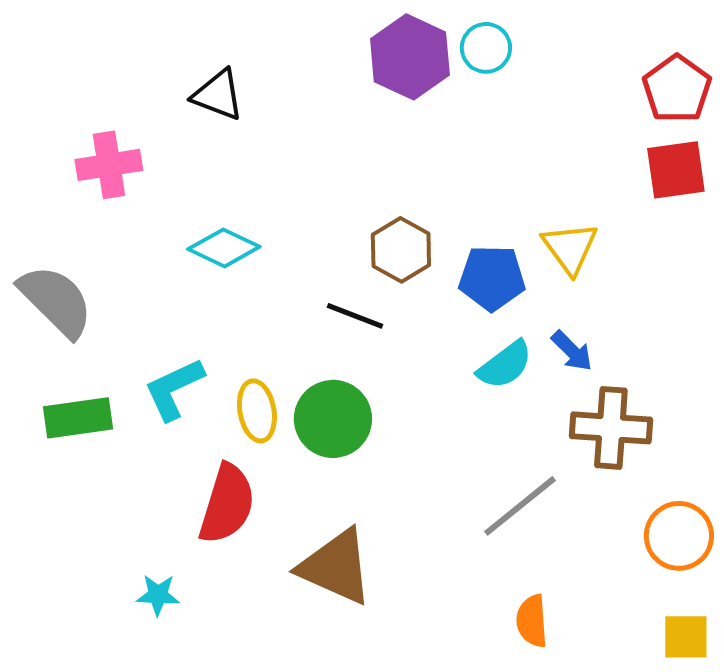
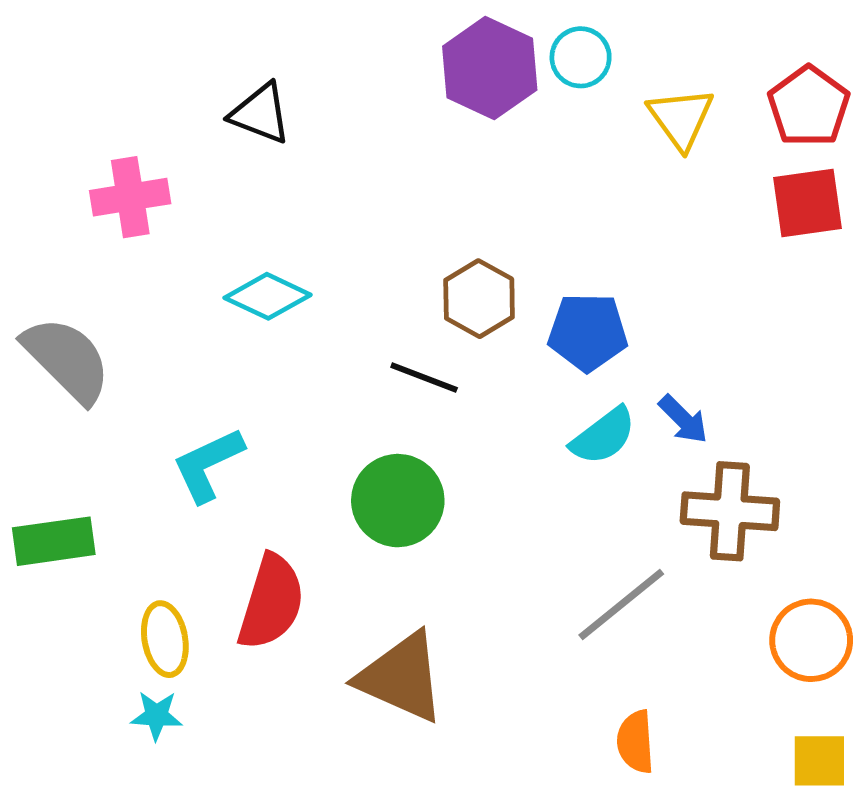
yellow triangle: (570, 248) -> (681, 118), moved
yellow ellipse: (257, 411) -> (165, 639), moved
green rectangle: (78, 418) -> (54, 541), moved
cyan star: (158, 595) -> (156, 716), moved

